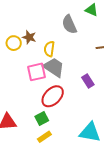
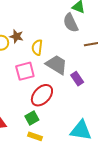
gray semicircle: (69, 24) -> (71, 23), moved
gray trapezoid: (54, 67) -> (57, 65), moved
yellow rectangle: (44, 137) -> (35, 136), turned 56

